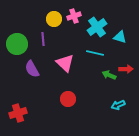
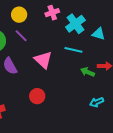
yellow circle: (54, 19) -> (19, 15), moved
purple line: (43, 39) -> (21, 36), turned -40
red circle: (68, 99) -> (37, 96), moved

